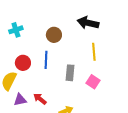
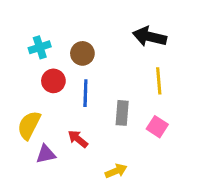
brown circle: (54, 35) -> (82, 53), moved
red circle: (23, 63) -> (53, 81), moved
red arrow: (40, 99) -> (78, 139), moved

